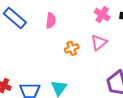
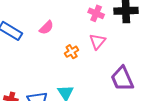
pink semicircle: (51, 20) -> (46, 28), turned 49

